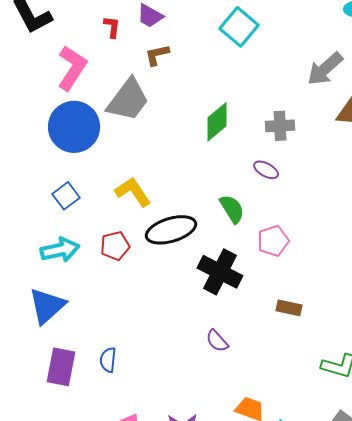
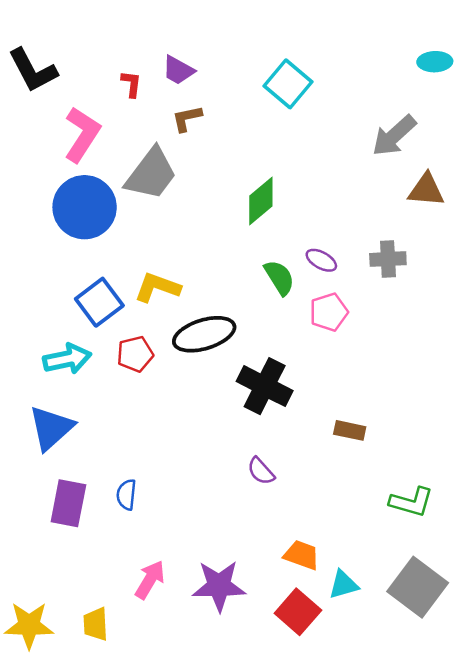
gray cross: (280, 126) -> (388, 259), moved
yellow L-shape: (133, 192) -> (157, 287), turned -36
blue square: (66, 196) -> (99, 302), moved, size x1.4
green semicircle: (232, 209) -> (279, 278), moved
pink pentagon: (273, 241) -> (329, 312), moved

